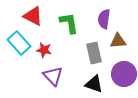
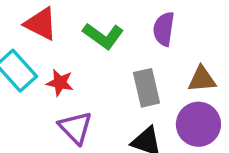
green L-shape: (69, 23) -> (103, 36), turned 135
brown triangle: (118, 41) -> (202, 79), moved

